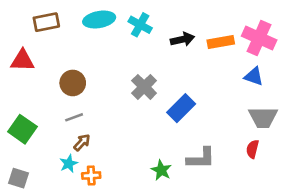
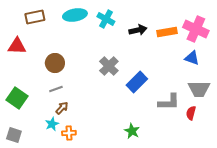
gray L-shape: (201, 158) -> (169, 102), moved
green star: (161, 170) -> (132, 131), moved

